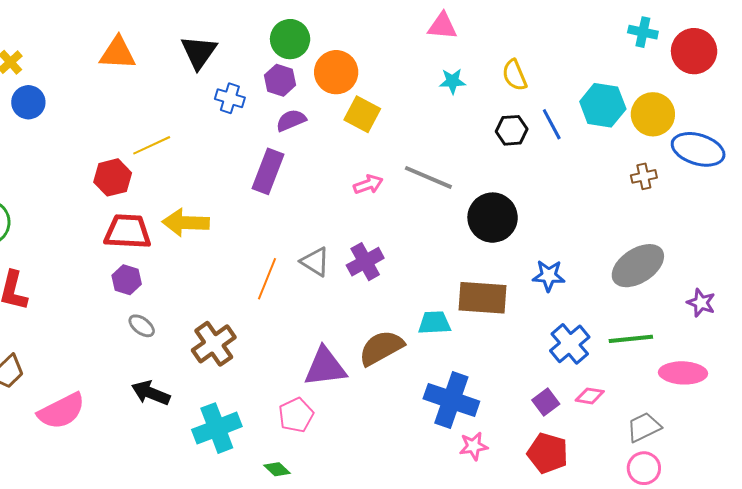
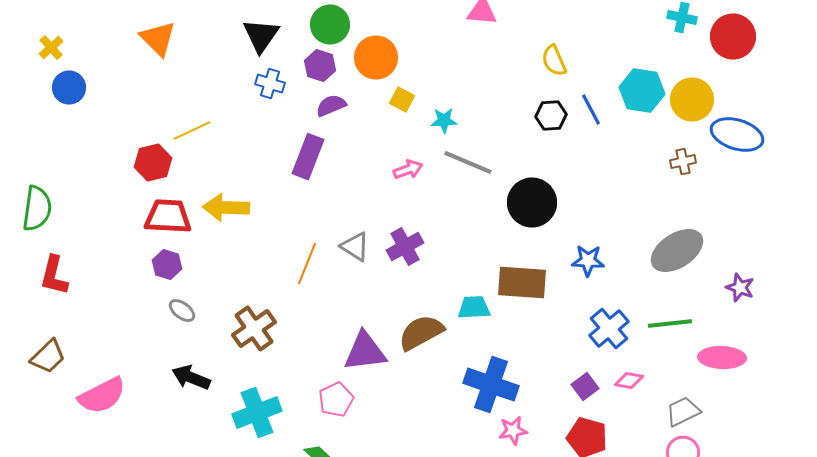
black triangle: (199, 52) -> (261, 36), moved
orange triangle: (118, 53) -> (158, 39), turned 42
cyan star: (452, 81) -> (444, 121), moved
yellow square: (362, 114) -> (402, 100), size x0.7

